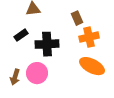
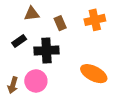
brown rectangle: (77, 18) -> (60, 23), moved
orange cross: (89, 37) -> (95, 20), moved

